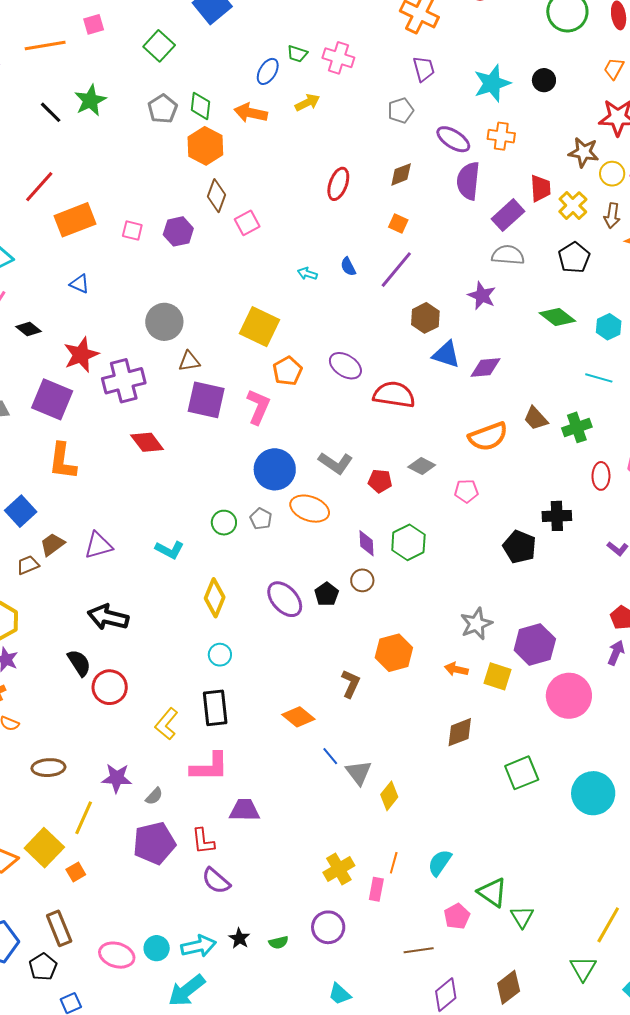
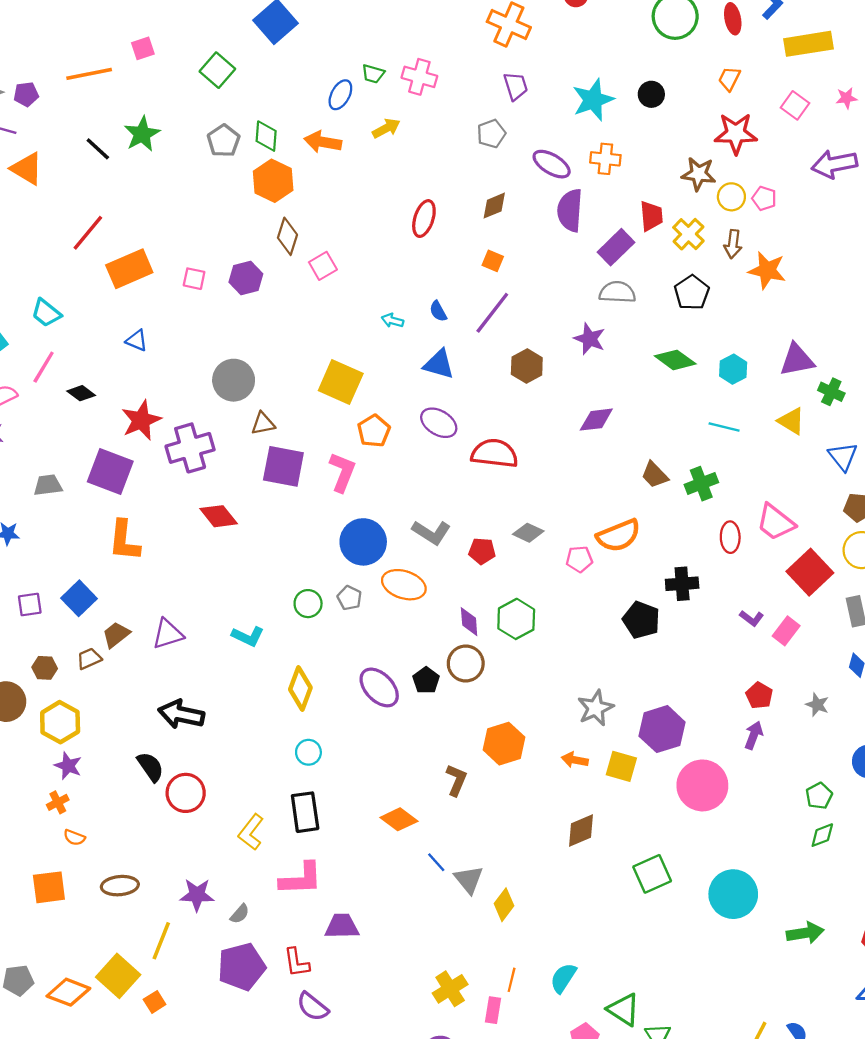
blue triangle: (446, 354) -> (439, 364), moved
orange semicircle: (488, 437) -> (619, 536), moved
brown circle: (362, 580) -> (466, 663), size x1.4

